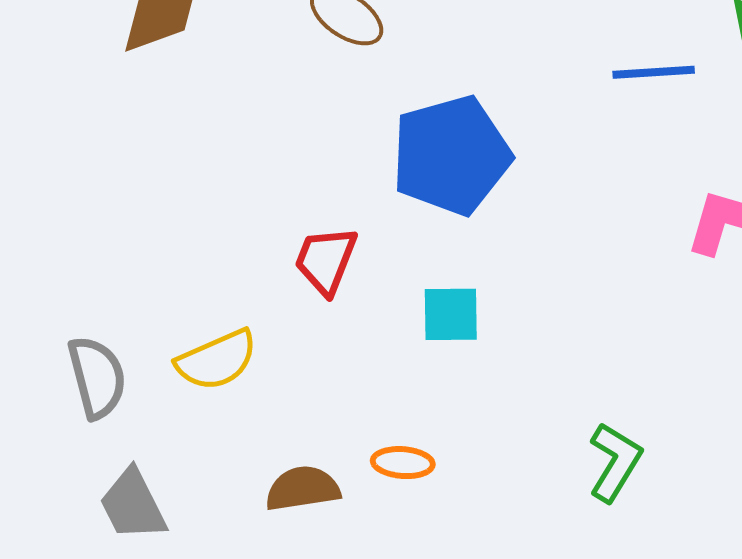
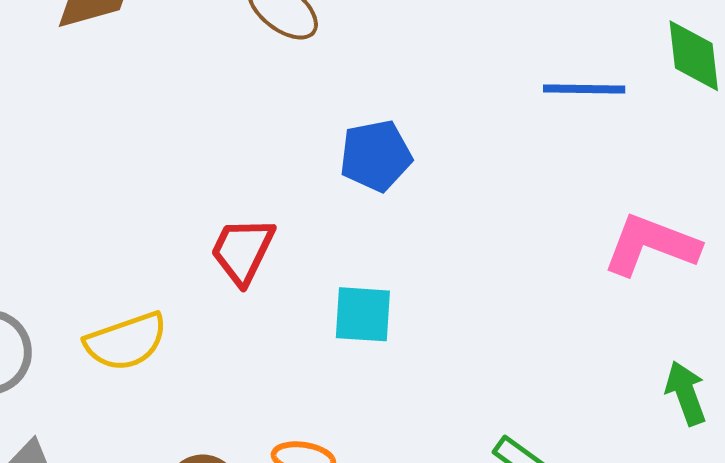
blue pentagon: (451, 155) -> (376, 156), size x0.6

